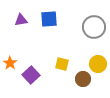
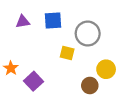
gray circle: (94, 27) -> (88, 34), moved
yellow square: (62, 64) -> (67, 53), moved

